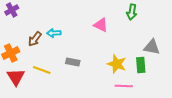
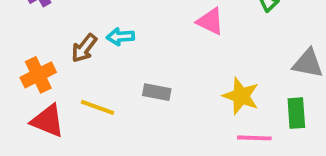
green rectangle: (141, 65) -> (296, 113), moved
red triangle: (16, 77) -> (48, 121), turned -36

